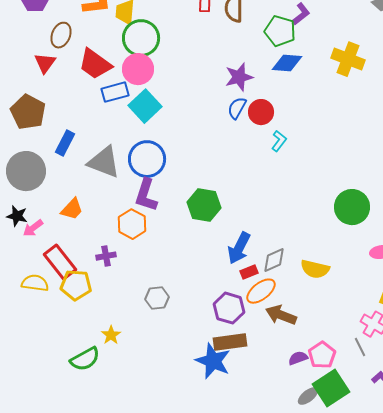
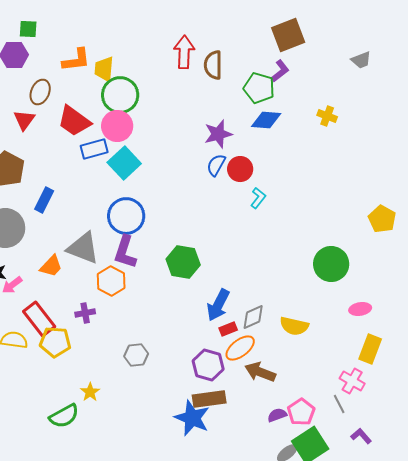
yellow cross: (348, 59) -> (327, 116), size x0.6
gray triangle: (104, 162) -> (83, 248), moved

